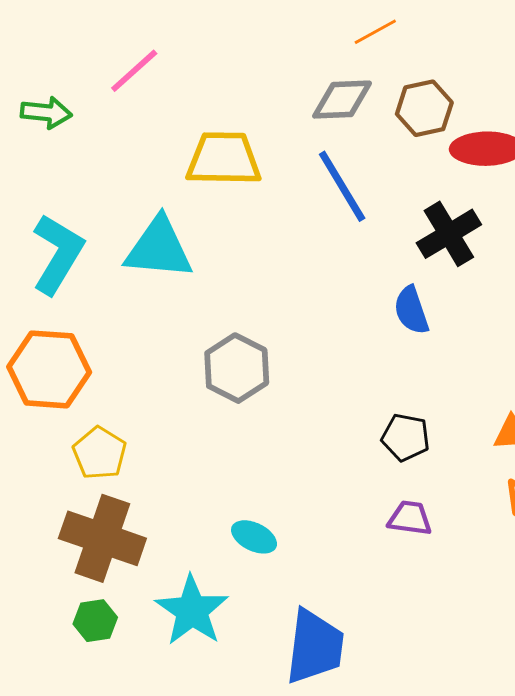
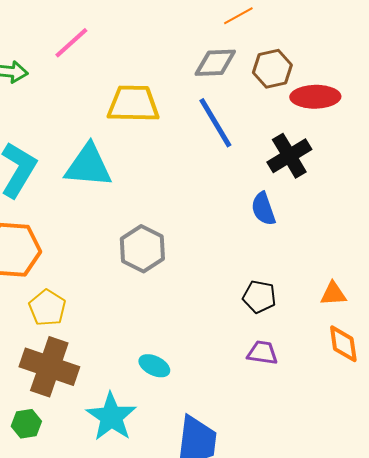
green hexagon: (95, 621) -> (26, 424), moved

